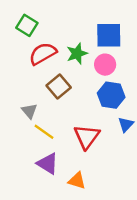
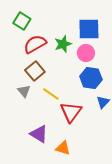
brown square: (59, 87) -> (35, 71), moved
yellow line: (44, 132) -> (51, 94), moved

